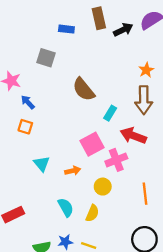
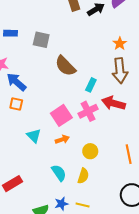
blue rectangle: (66, 29) -> (11, 33), moved
gray square: (46, 58) -> (41, 40), moved
blue arrow: (28, 102) -> (16, 82), size x1.5
pink square: (92, 144) -> (61, 115), moved
pink cross: (116, 160) -> (88, 111), moved

